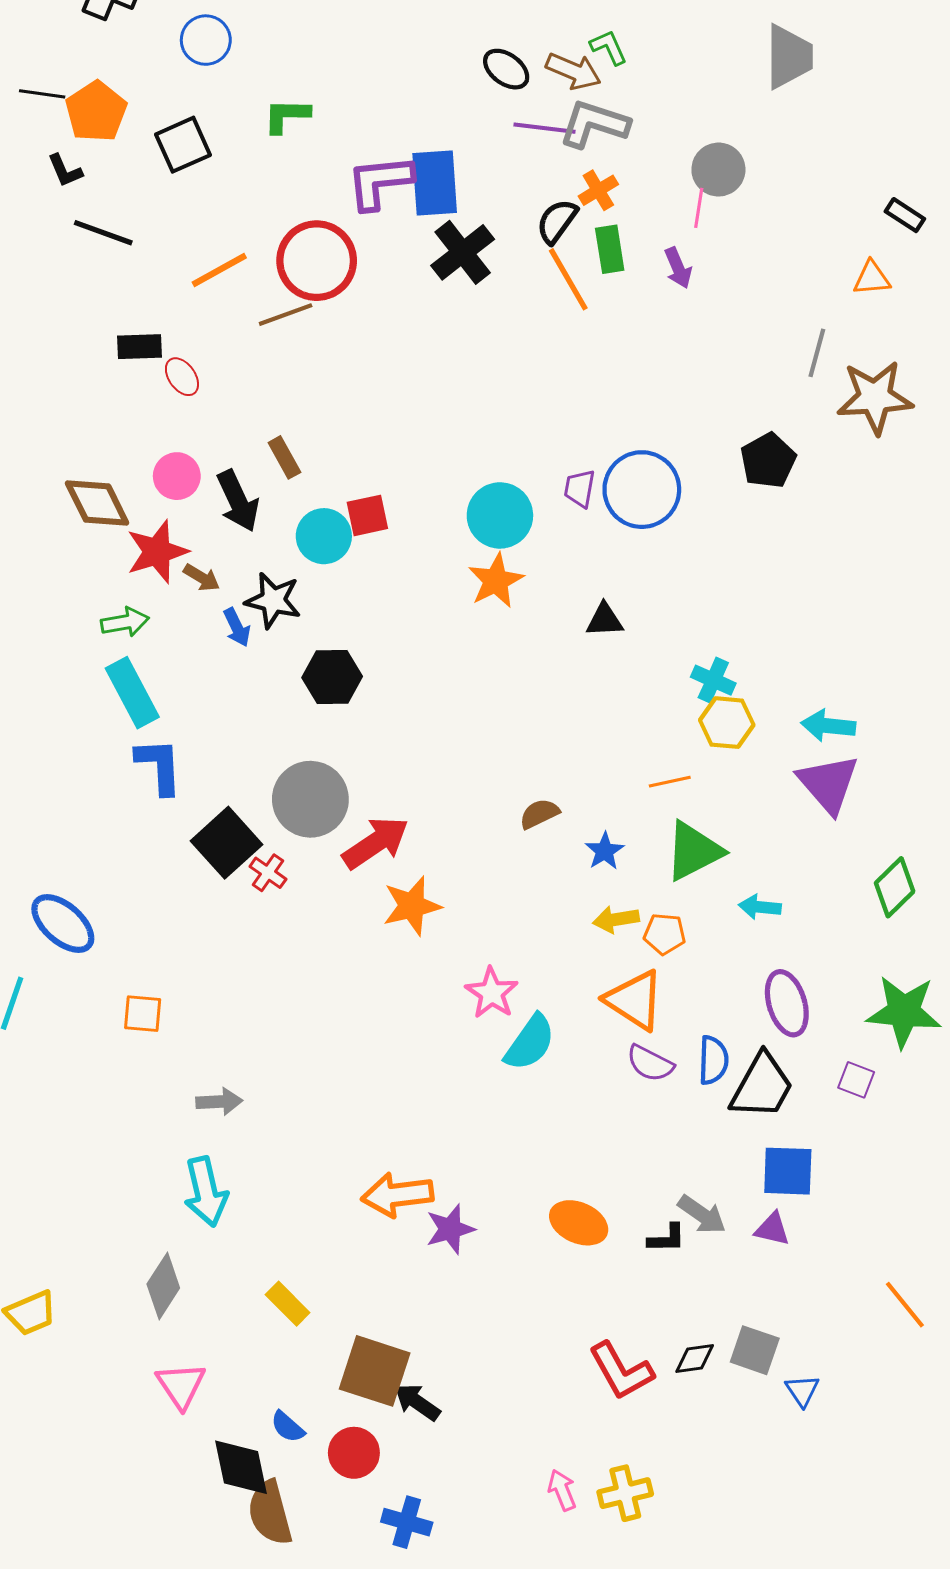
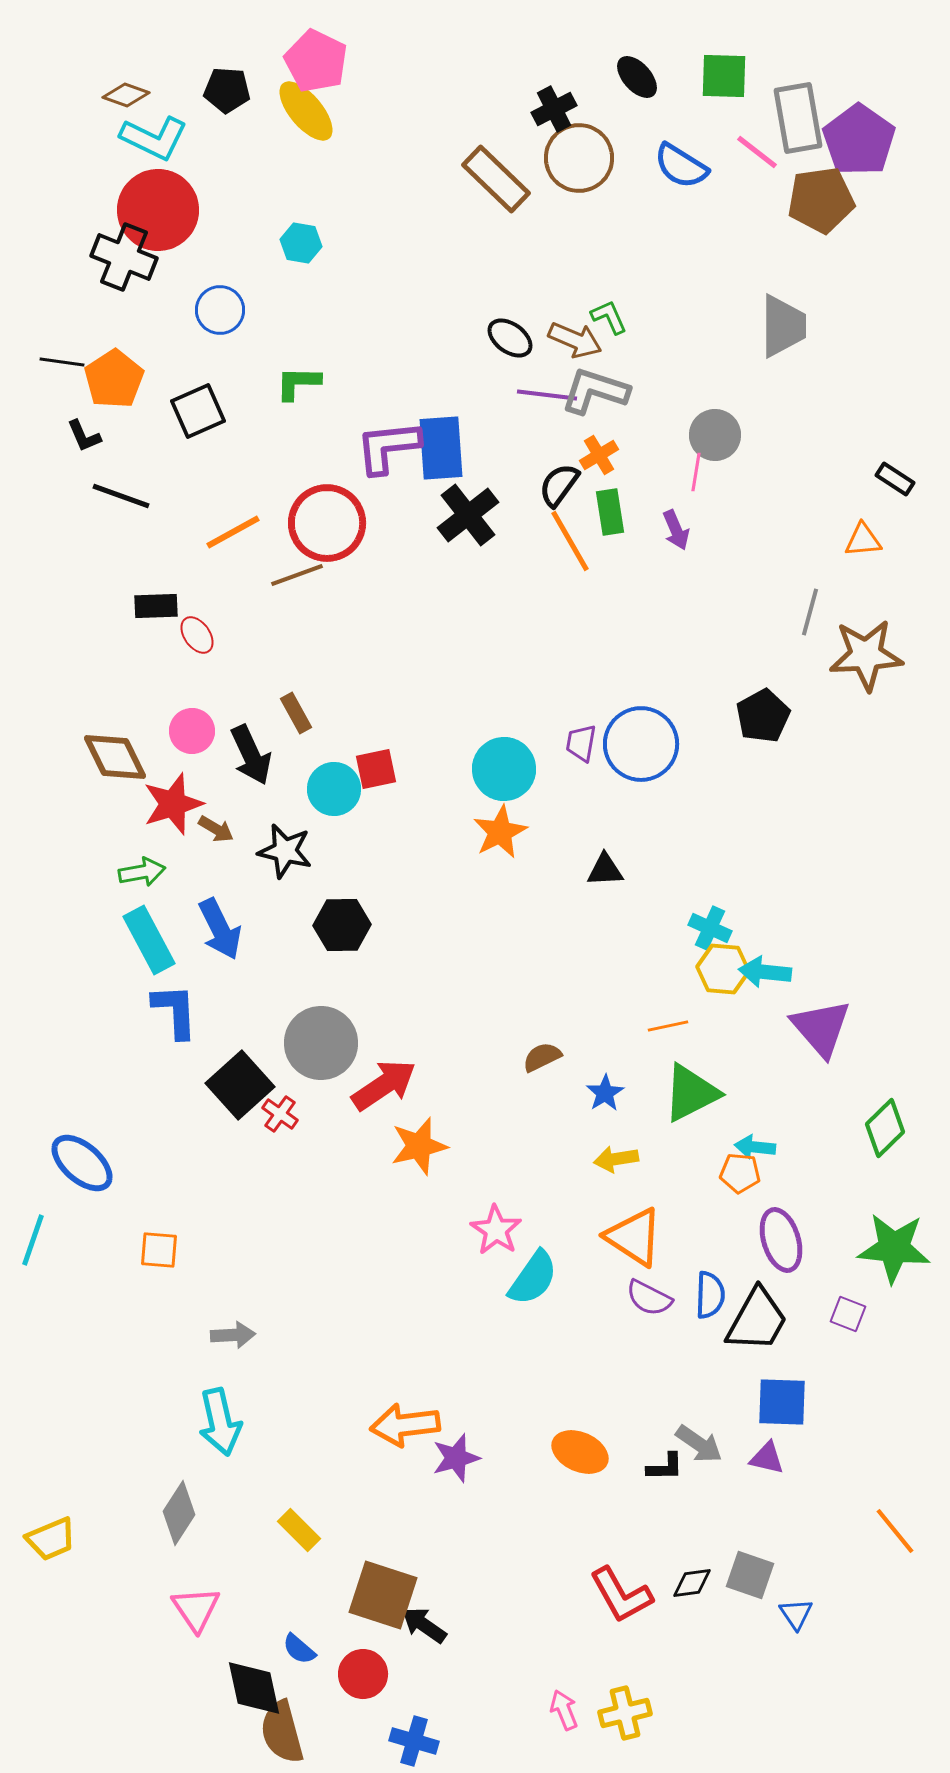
blue arrow: (237, 627) -> (220, 929), moved, size x1.6
cyan arrow: (828, 726) -> (765, 972), moved
orange pentagon: (665, 934) -> (740, 1173), moved

